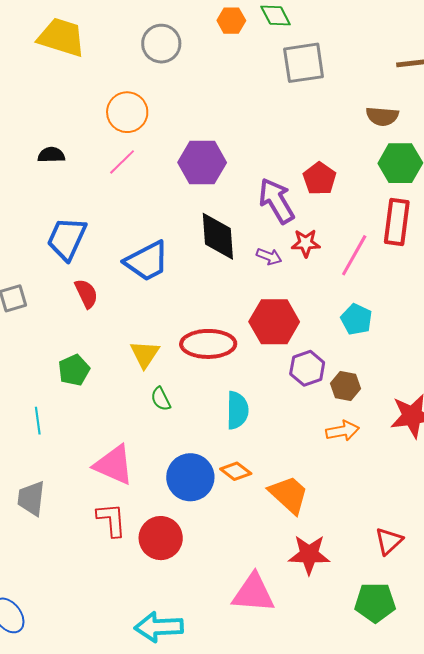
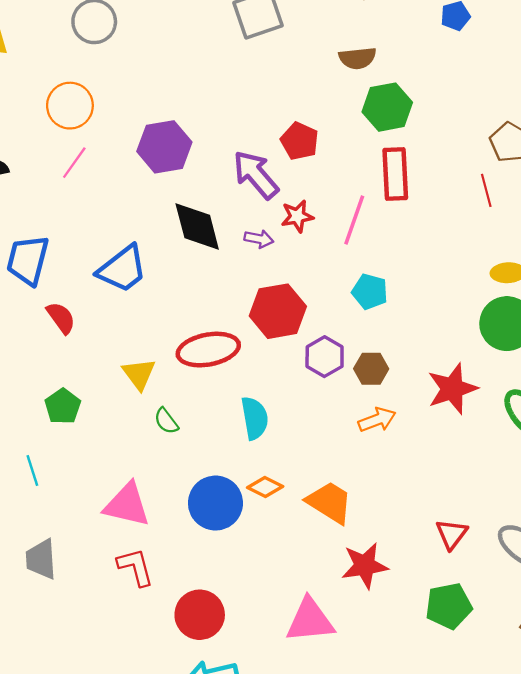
red circle: (161, 538) -> (200, 615), moved

